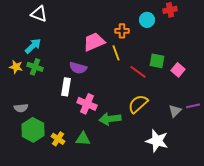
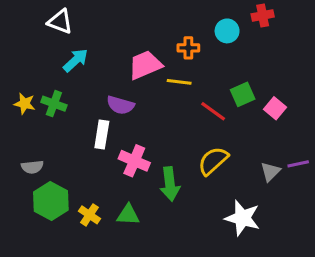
cyan arrow: (33, 46) -> (76, 60), moved
yellow line: (116, 53) -> (179, 82), turned -63
green square: (157, 61) -> (243, 94), turned -35
green arrow: (110, 119) -> (170, 184), turned -90

